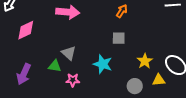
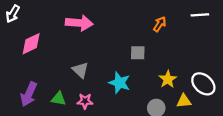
orange arrow: (122, 11) -> (160, 24), moved
green triangle: (55, 66) -> (59, 99), moved

